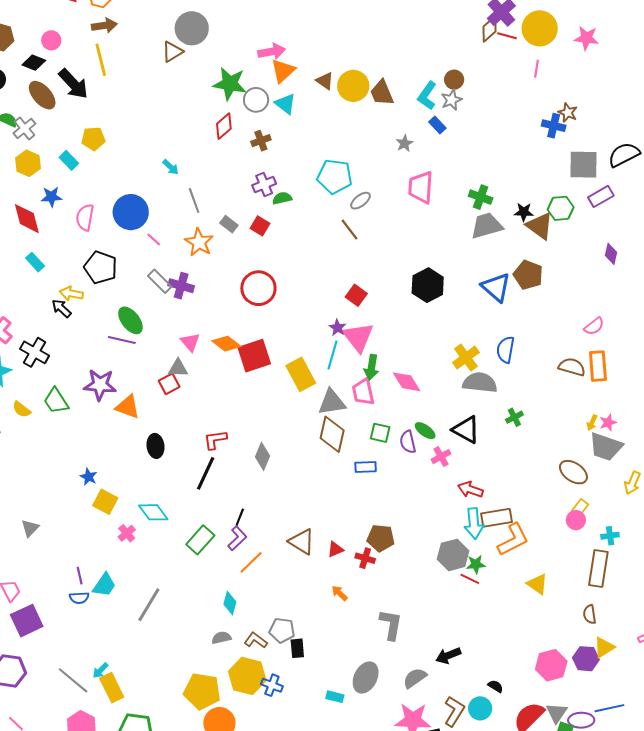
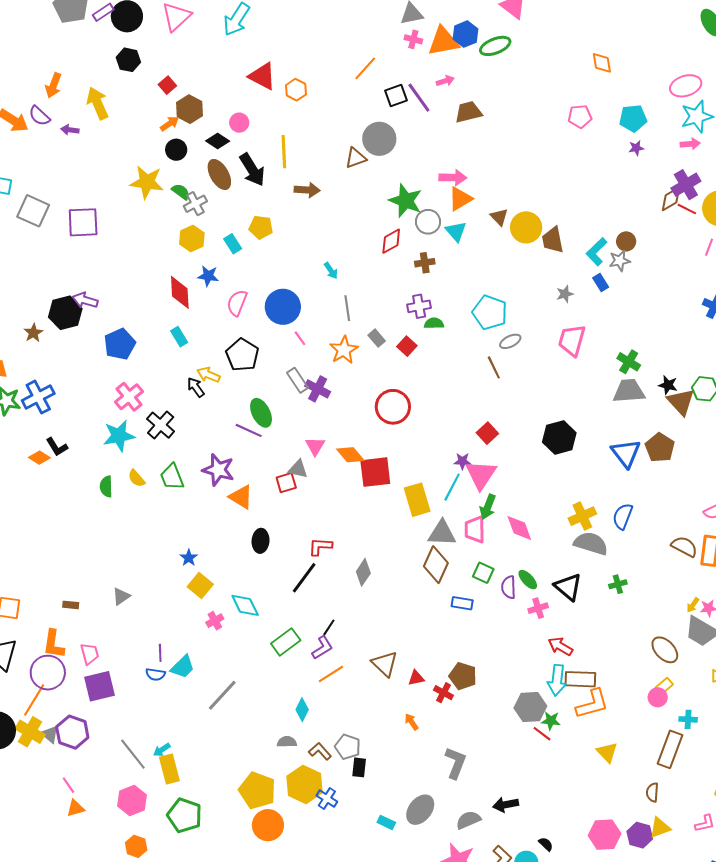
brown arrow: (104, 26) -> (307, 190), moved
purple star: (338, 328) -> (462, 461), turned 30

